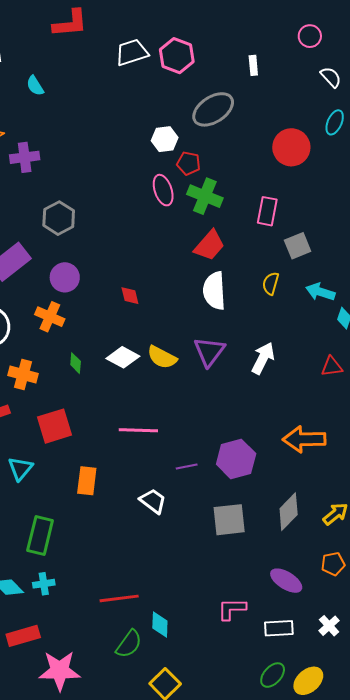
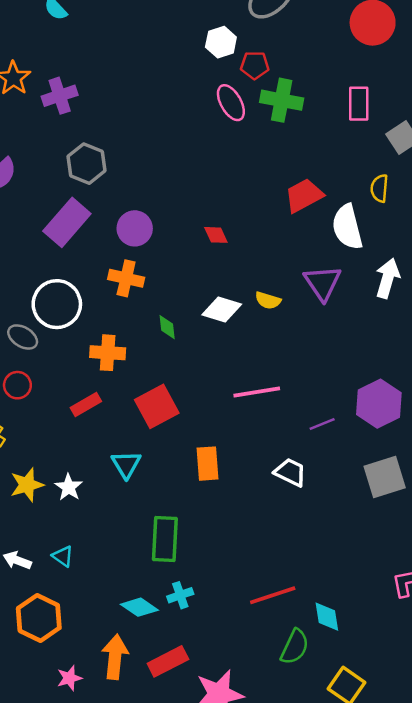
gray hexagon: (59, 218) -> (86, 164), moved
red trapezoid: (209, 245) -> (304, 196), moved, turned -148
white semicircle: (214, 291) -> (347, 227), moved
yellow semicircle: (162, 357) -> (268, 300), size x0.7

